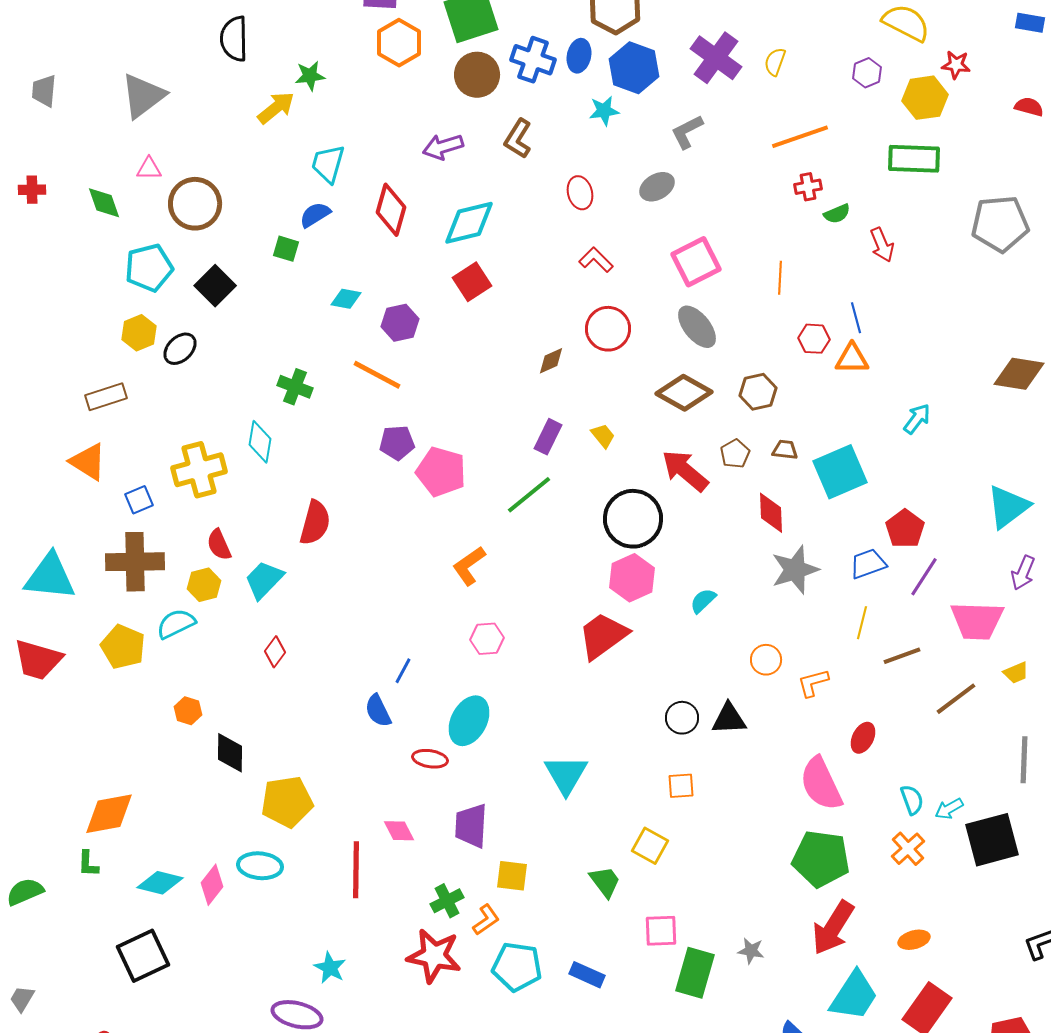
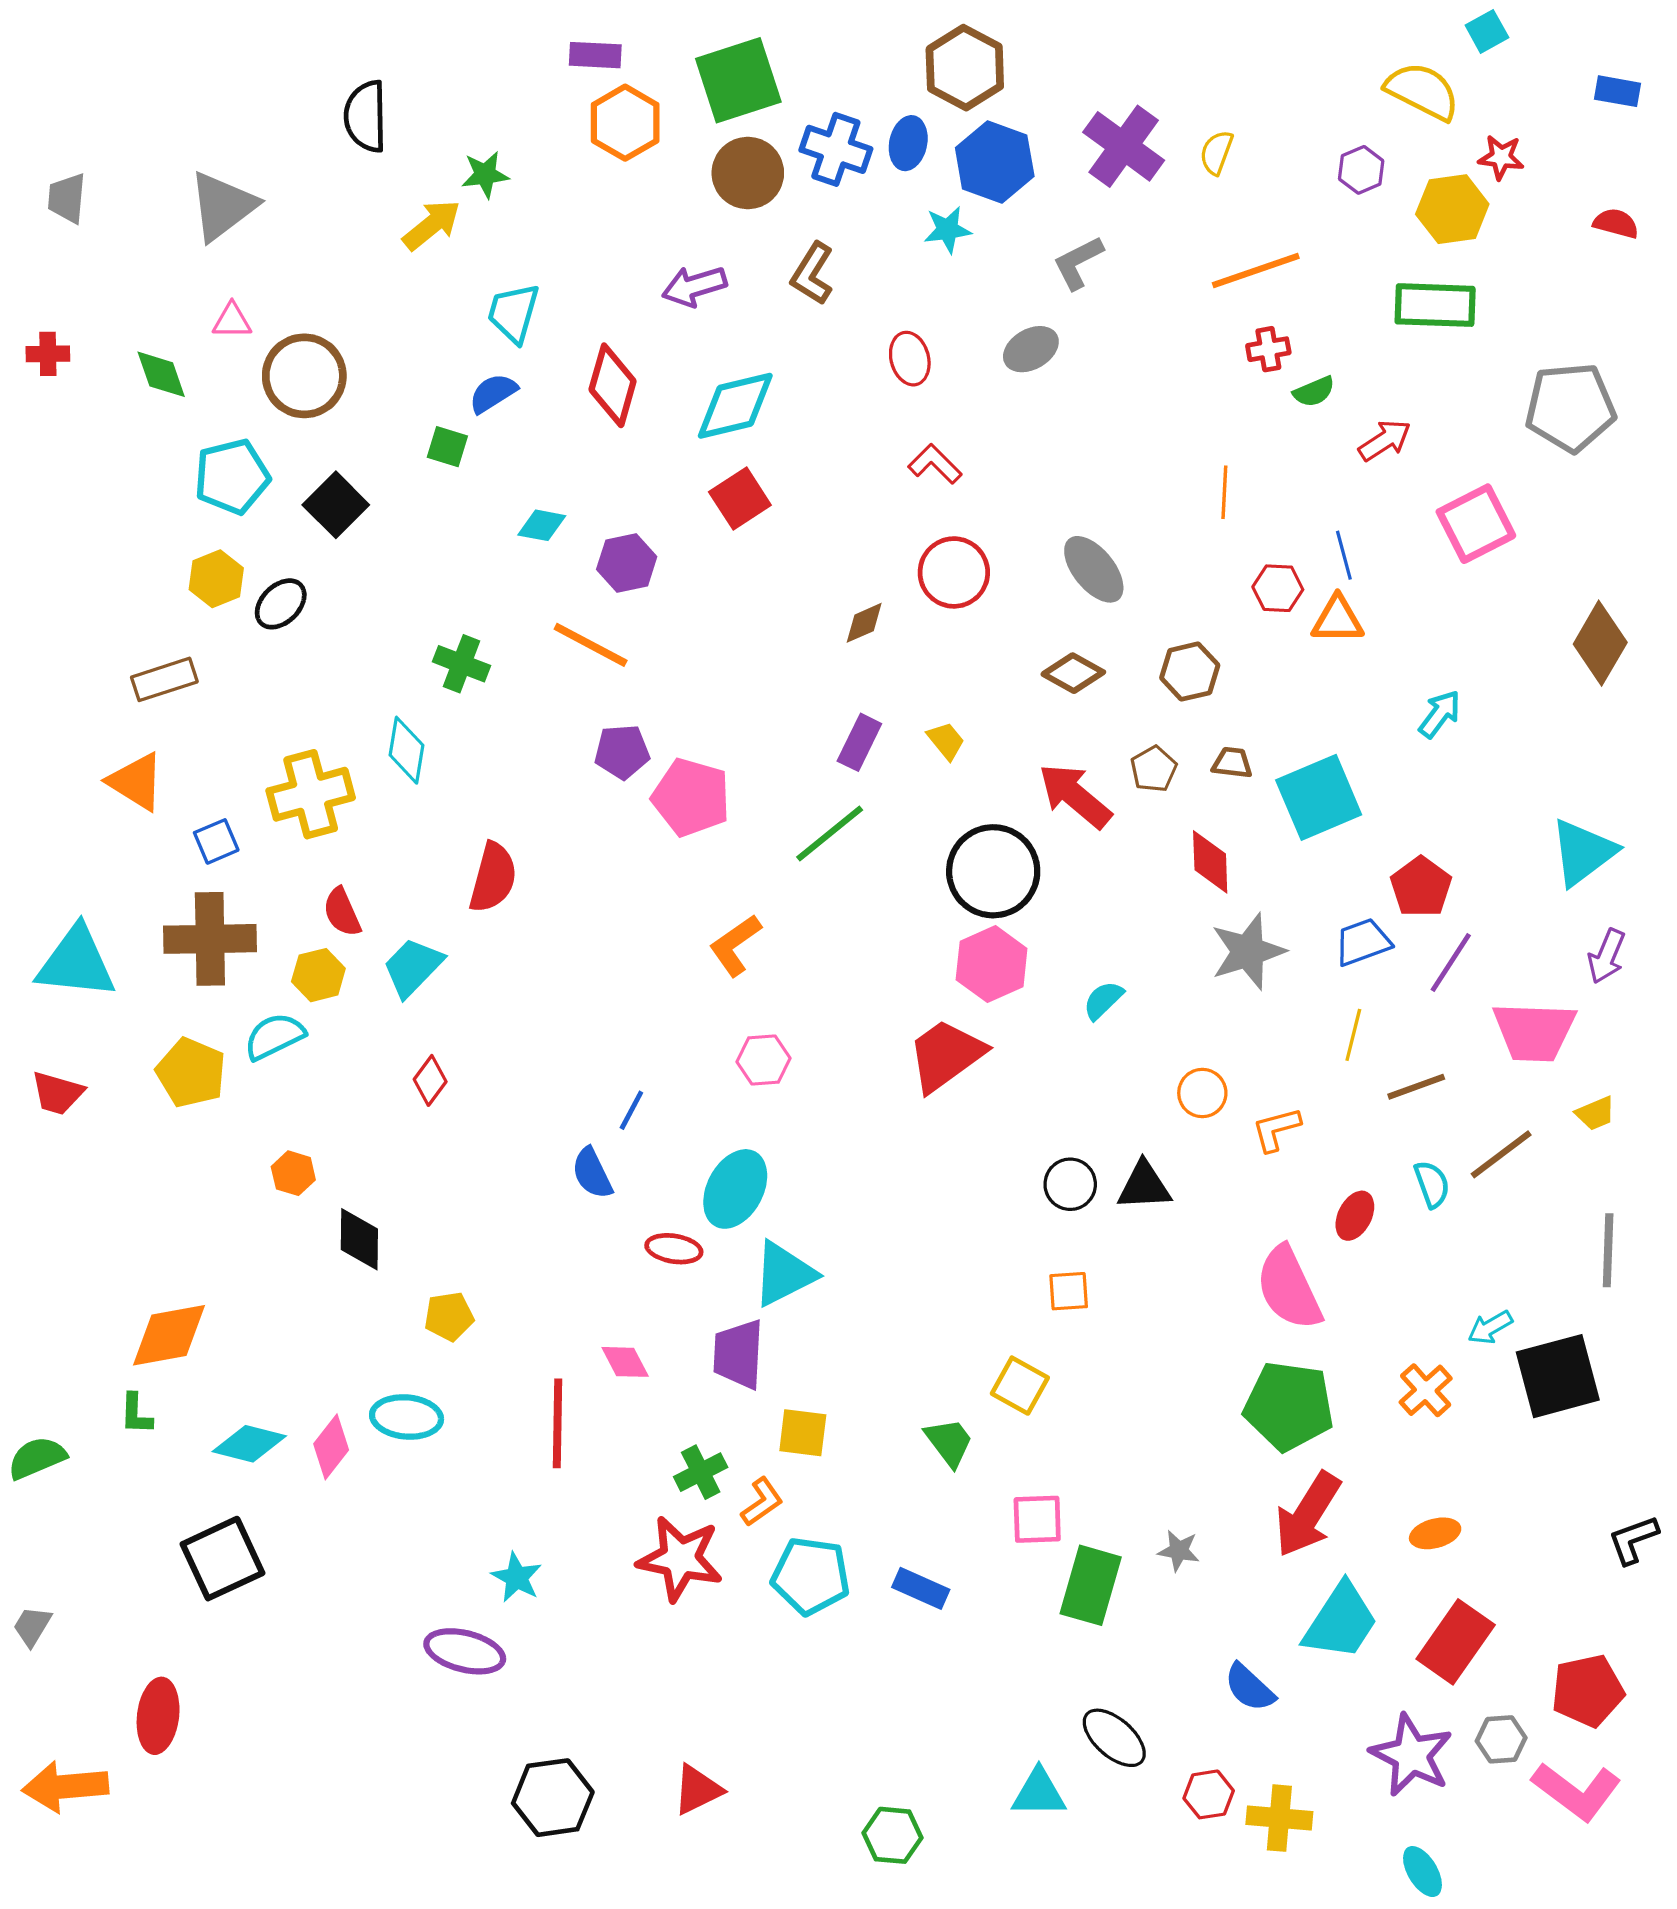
red arrow: (882, 245) -> (1385, 440), turned -100
pink square: (696, 262) -> (1476, 524), moved
brown diamond: (1019, 374) -> (1600, 643), turned -69
brown diamond: (684, 393) -> (1073, 673), size x0.7
red trapezoid: (38, 660) -> (57, 1093), size x0.7
cyan triangle: (566, 775) -> (784, 1274), moved, turned 33
cyan semicircle: (912, 800) -> (1432, 1184), moved
yellow pentagon: (287, 802) -> (449, 1316), size x0.6

